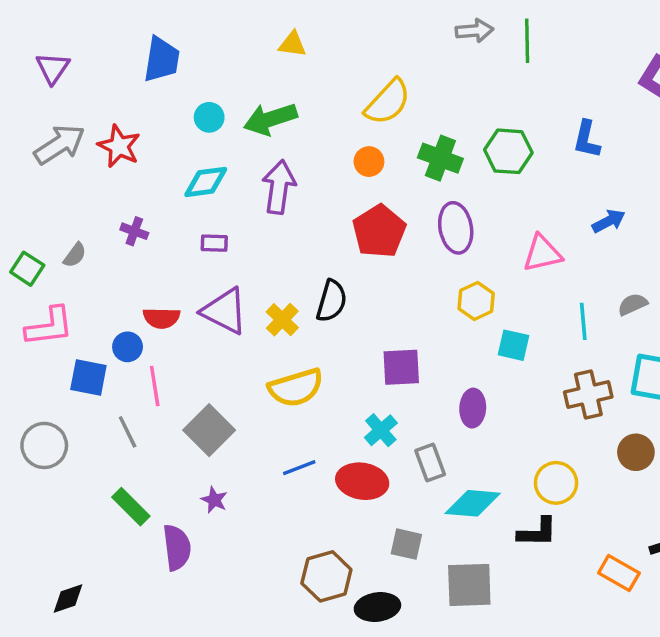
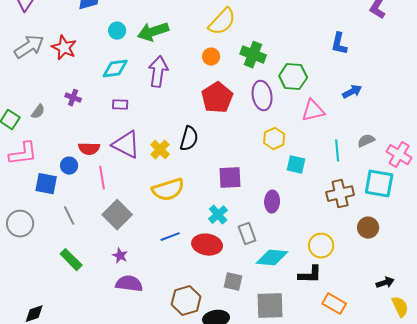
green hexagon: (508, 151) -> (293, 77), moved
pink line: (155, 386) -> (102, 178), moved
purple semicircle: (177, 547) -> (129, 284), moved, turned -76
orange rectangle: (619, 573) -> (334, 304), moved

